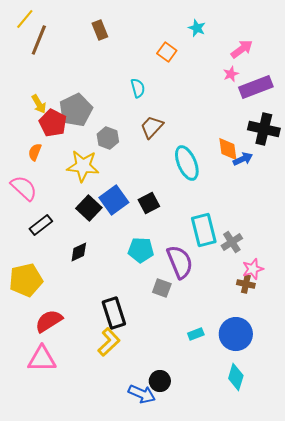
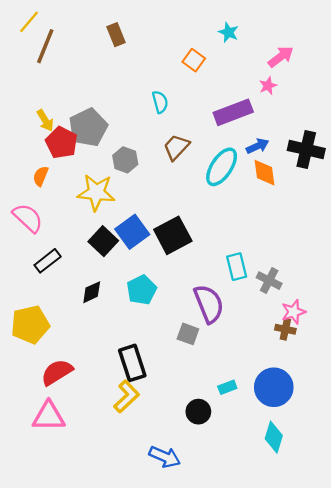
purple rectangle: (256, 87) -> (233, 112), moved
blue arrow: (243, 159) -> (258, 146), moved
cyan ellipse: (187, 163) -> (222, 167), moved, turned 56
black square: (149, 203) -> (173, 235), size x1.5
cyan rectangle: (204, 230) -> (237, 267), size x0.7
gray cross: (232, 242) -> (269, 281), turned -30
cyan pentagon: (141, 250) -> (142, 290), moved, turned -30
black circle: (160, 381) -> (198, 412), moved

